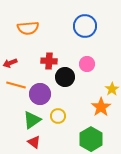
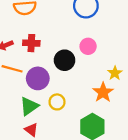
red cross: (49, 61) -> (31, 43), moved

